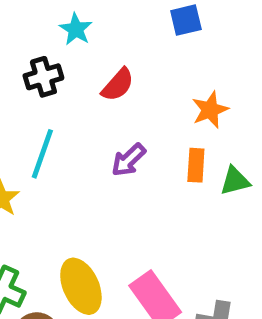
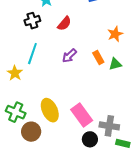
orange star: (210, 110) -> (115, 34), moved
orange rectangle: (196, 165) -> (98, 58), turned -32

